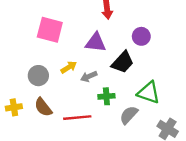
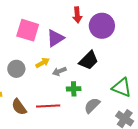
purple circle: (141, 36) -> (102, 26), moved, size x1.6
purple triangle: (96, 42) -> (55, 38), moved, turned -42
green triangle: (149, 93) -> (122, 87), moved
brown semicircle: (43, 107) -> (19, 107), moved

